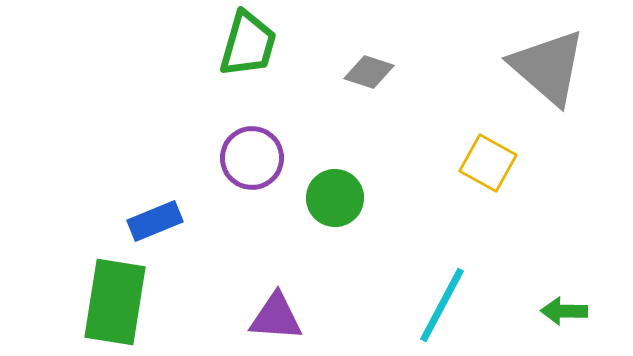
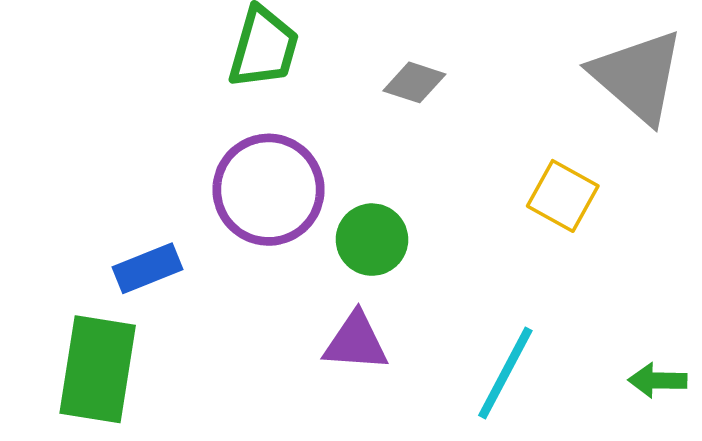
purple circle: (252, 158) -> (268, 190), size x1.4
purple triangle: (276, 317) -> (356, 342), moved

